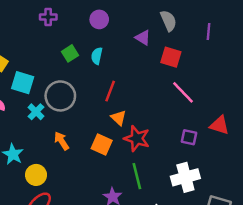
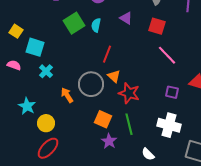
purple triangle: (143, 38) -> (126, 18), moved
green square: (70, 53) -> (74, 23), size x1.5
gray circle: (60, 96) -> (91, 84), moved
orange square: (102, 145) -> (103, 119), moved
white cross: (185, 177) -> (169, 125), turned 30

